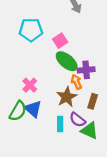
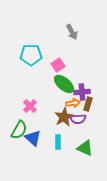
orange arrow: (76, 82) -> (73, 103), turned 104
brown rectangle: (93, 101) -> (88, 104), moved
blue triangle: (33, 109) -> (33, 138), moved
purple semicircle: (77, 120) -> (78, 119), moved, turned -42

